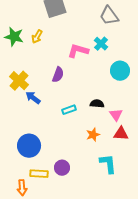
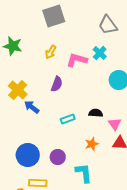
yellow arrow: (37, 37) -> (51, 52), moved
cyan L-shape: (108, 164) -> (84, 173), moved
purple circle: (62, 168) -> (58, 157), moved

